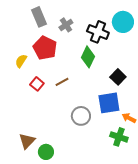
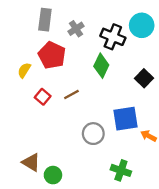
gray rectangle: (39, 17) -> (45, 20), turned 30
black square: (118, 77) -> (144, 78), moved
green cross: (119, 137) -> (121, 170), moved
brown triangle: (27, 141) -> (31, 162), turned -42

